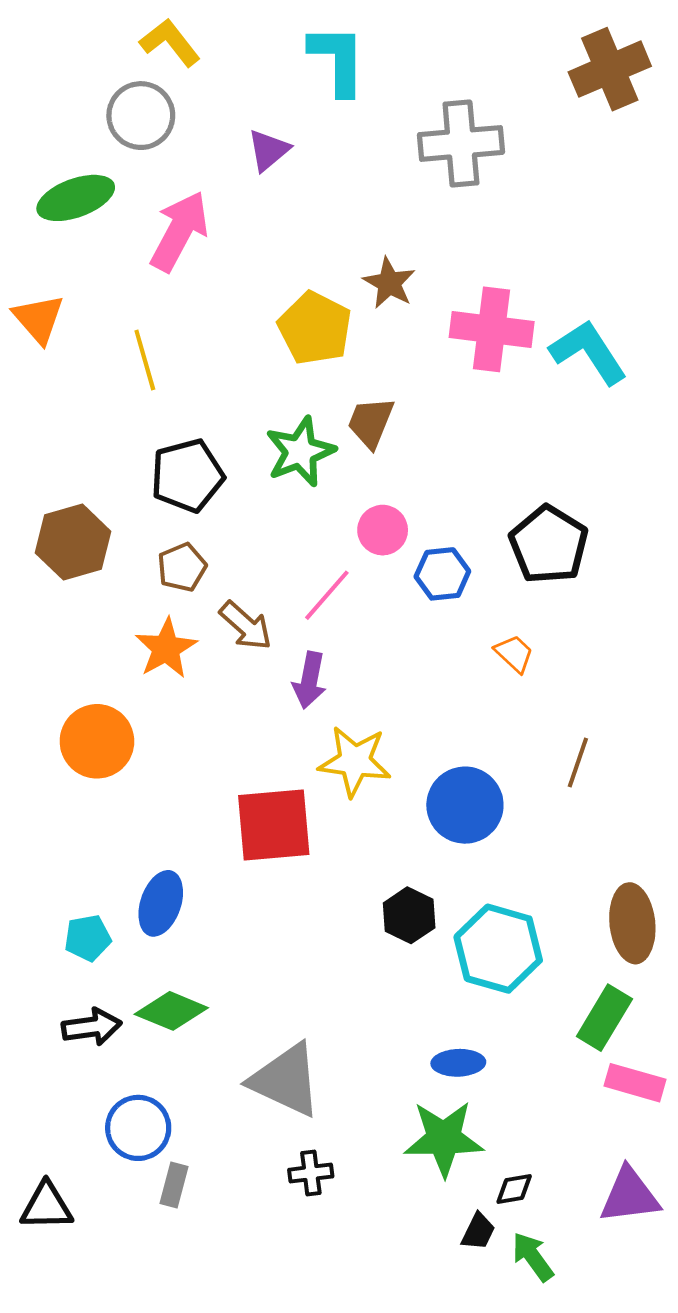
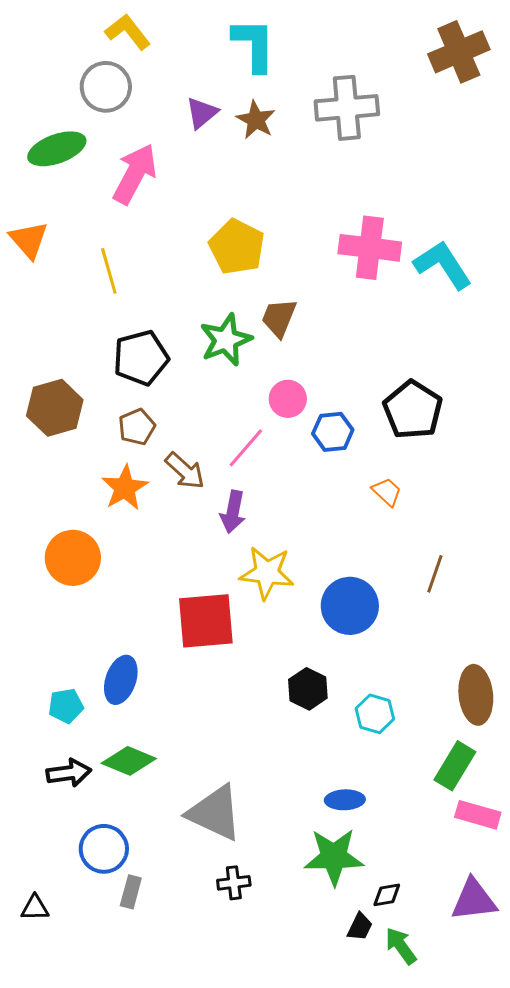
brown star: (389, 283) -> (256, 120), moved
cyan hexagon: (498, 949) -> (375, 714), size x0.6
black triangle: (46, 1206) -> (35, 908), size x0.7

